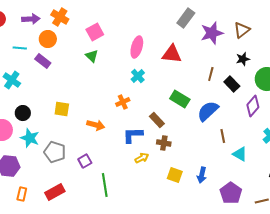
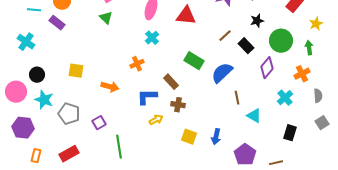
brown line: (211, 74) -> (225, 36), turned 32

